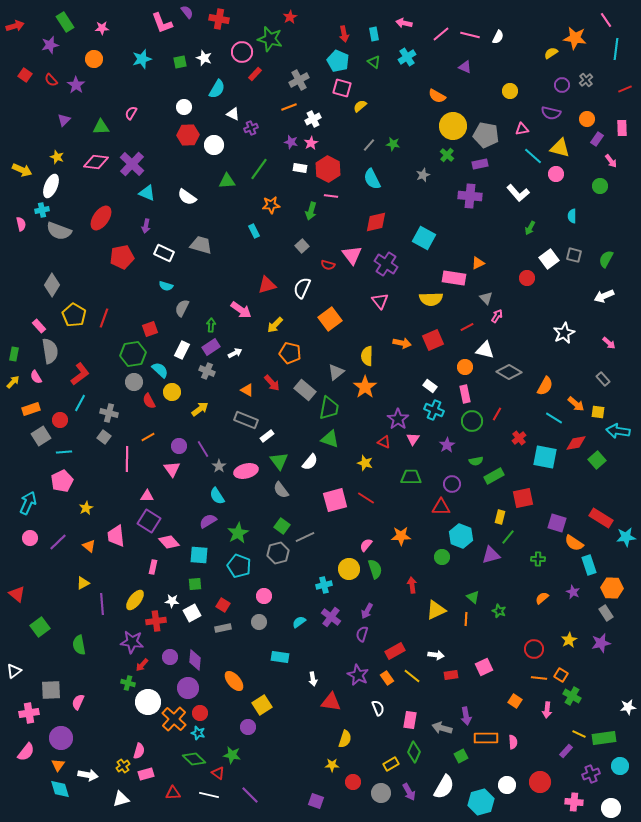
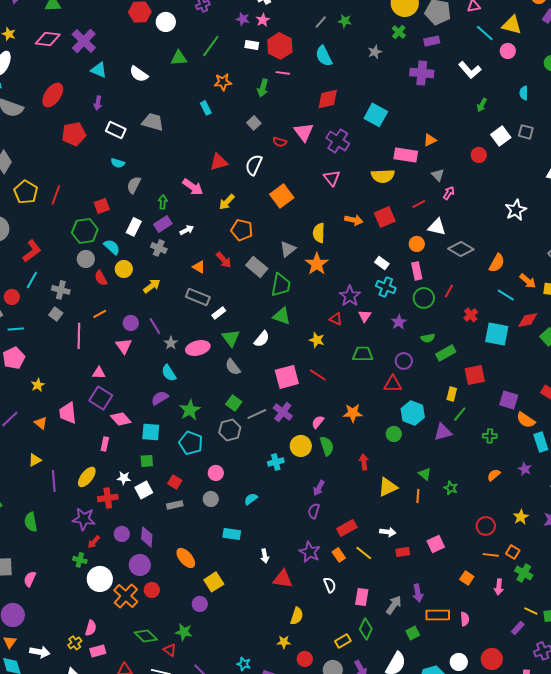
purple cross: (331, 617) -> (283, 412), moved
gray arrow: (442, 728) -> (394, 605), turned 108
cyan star: (198, 733) -> (244, 664), moved

